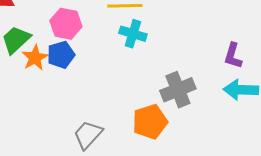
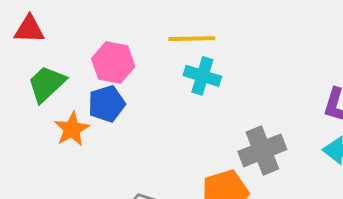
orange star: (35, 58) -> (72, 129), moved

